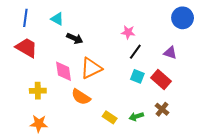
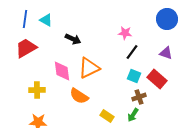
blue circle: (183, 18) -> (167, 19), moved
cyan triangle: (57, 19) -> (46, 20), moved
red trapezoid: (26, 48) -> (26, 48), turned -60
brown cross: (162, 109) -> (139, 97), moved, turned 32
green arrow: (136, 116) -> (133, 115), turned -40

